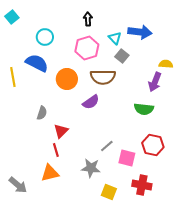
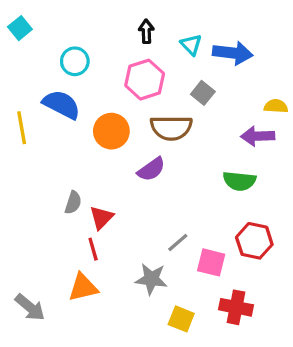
cyan triangle: (115, 38) -> (191, 45), moved
purple arrow: (155, 82) -> (258, 136), turned 66
gray semicircle: (42, 113) -> (73, 203), moved

